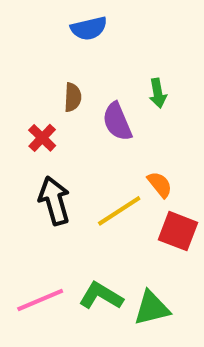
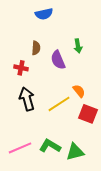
red cross: (42, 138) -> (21, 68), turned -32

